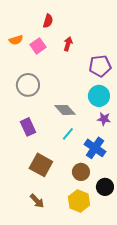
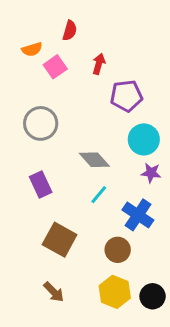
orange semicircle: (16, 40) -> (32, 49), moved
purple pentagon: (100, 66) -> (126, 96), moved
black circle: (105, 187) -> (153, 296), moved

